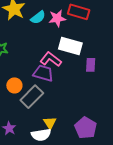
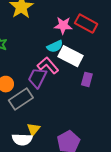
cyan semicircle: (38, 17) -> (55, 46), moved
purple trapezoid: (43, 73) -> (37, 78), turned -90

